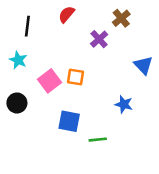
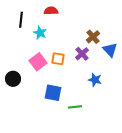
red semicircle: (66, 14) -> (51, 11), turned 48
brown cross: (121, 18) -> (93, 37), moved
purple cross: (99, 39) -> (82, 54), moved
cyan star: (18, 60) -> (40, 33), moved

